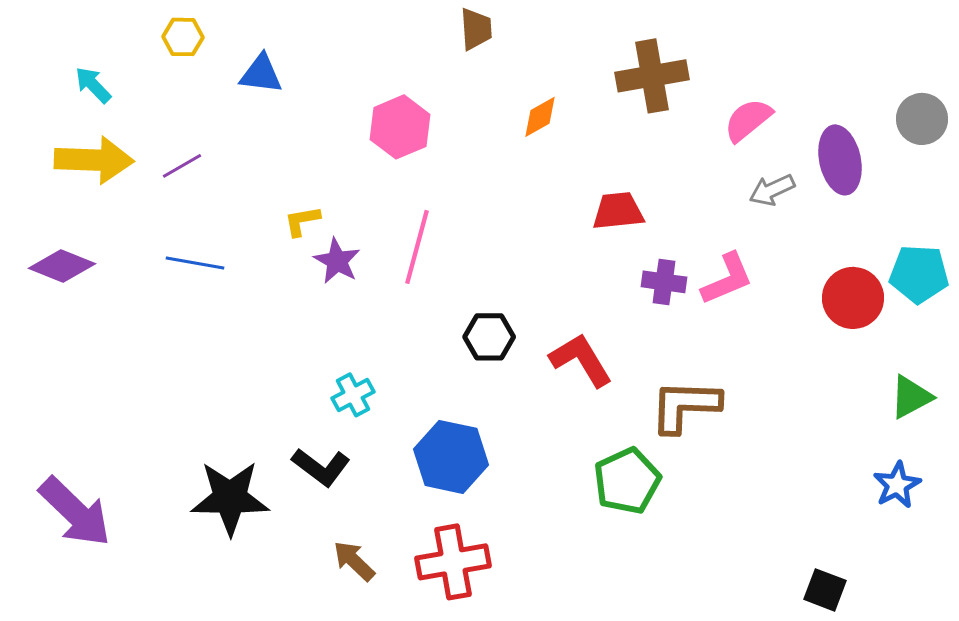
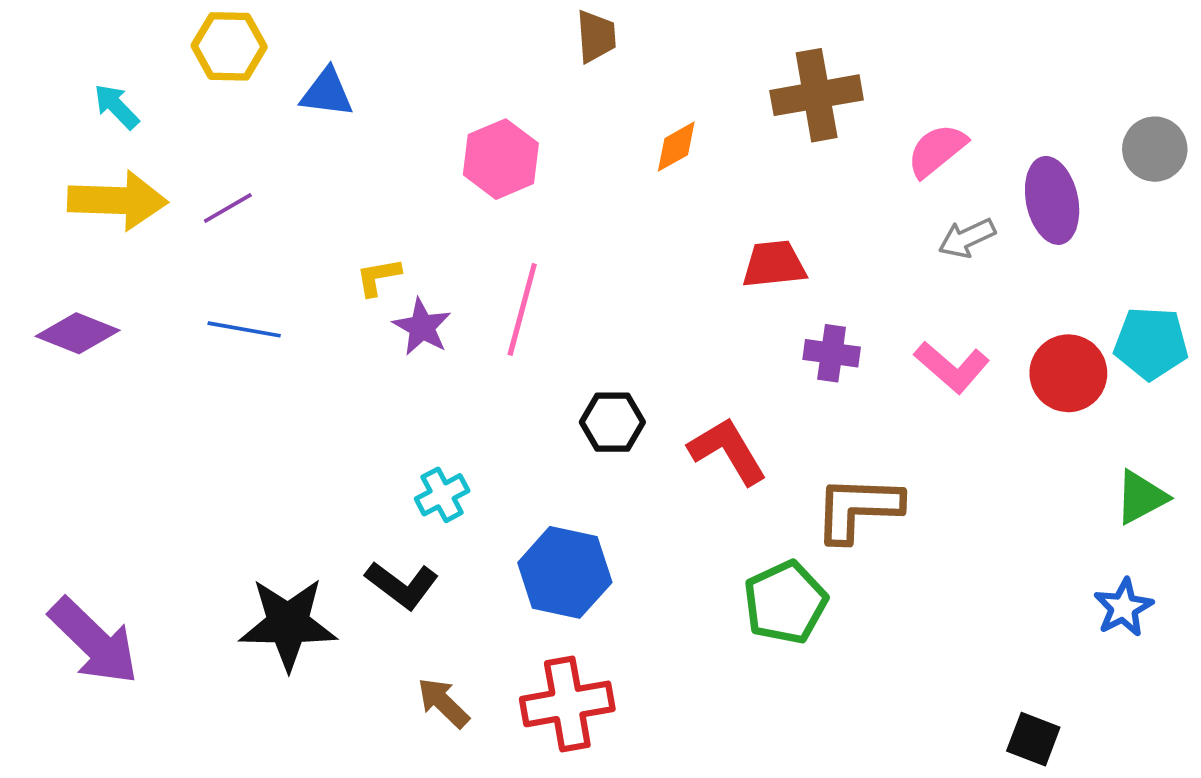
yellow hexagon: (183, 37) -> (229, 46), size x1.4
pink L-shape: (727, 279) -> (952, 367), moved, turned 64

